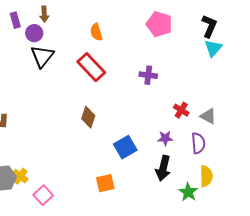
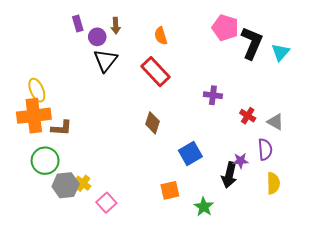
brown arrow: (44, 14) -> (116, 26), moved
black L-shape: (209, 26) -> (252, 43), moved, size x1.4
purple cross: (148, 75) -> (213, 95), moved
purple star: (165, 138) -> (241, 161), moved
green star: (188, 192) -> (204, 207), moved

